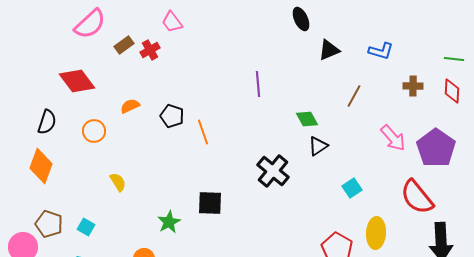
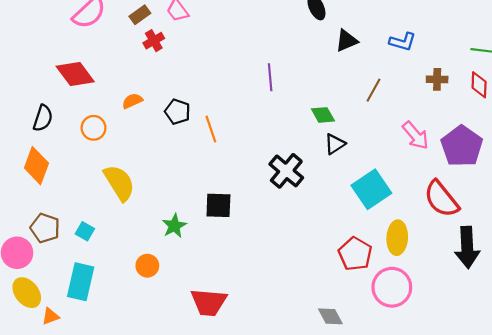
brown rectangle: (124, 45) -> (140, 15), moved
yellow semicircle: (118, 182) -> (119, 183), size x1.8
cyan square: (352, 188) -> (371, 189), size x1.8

